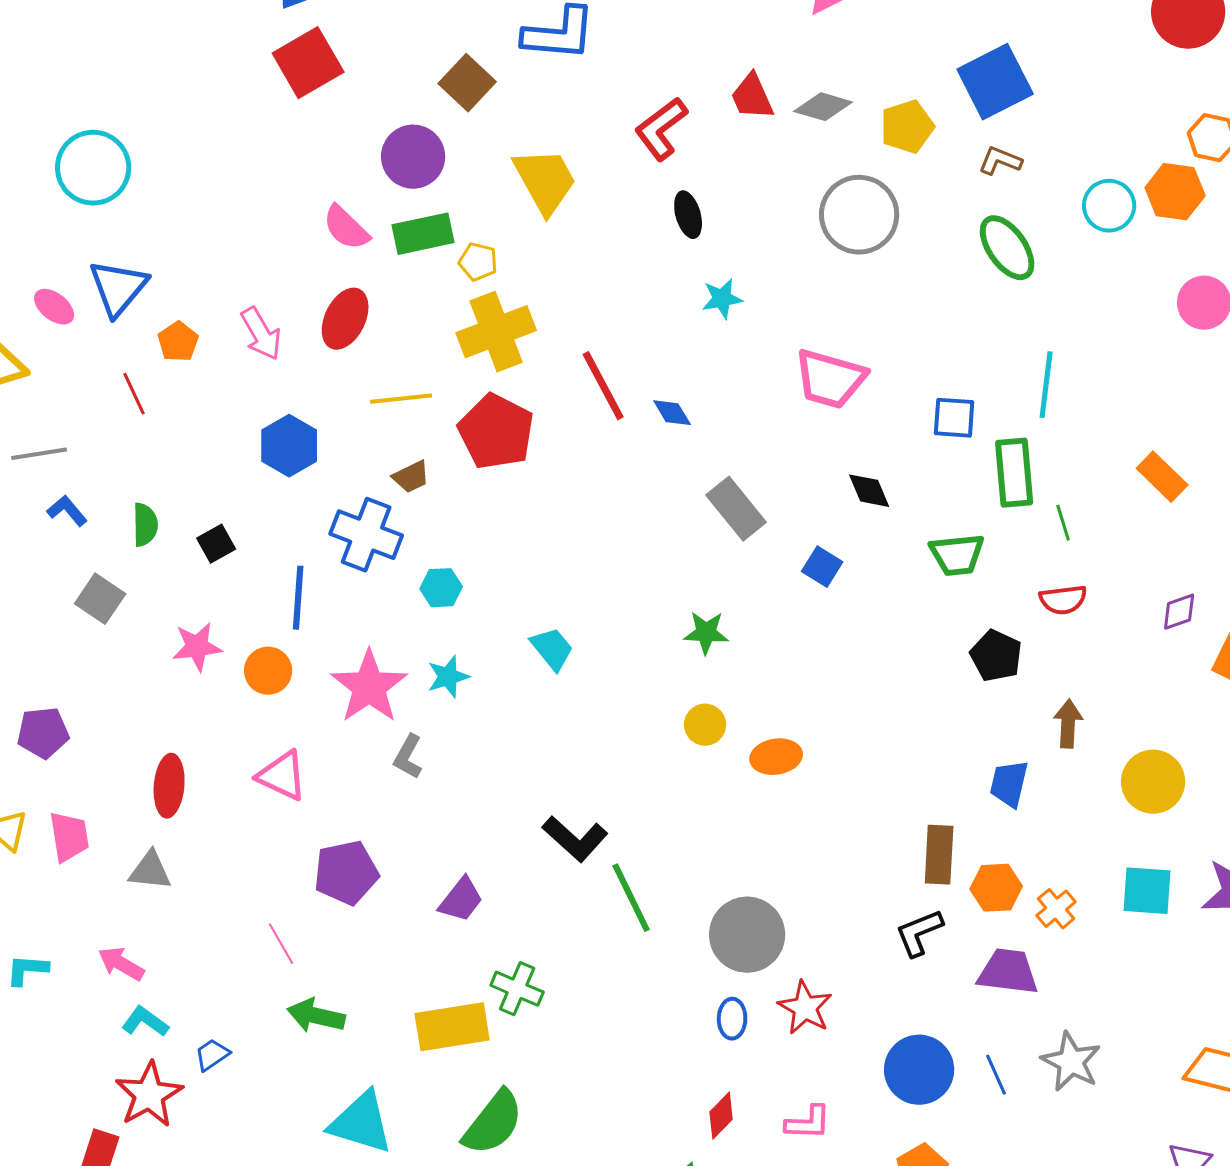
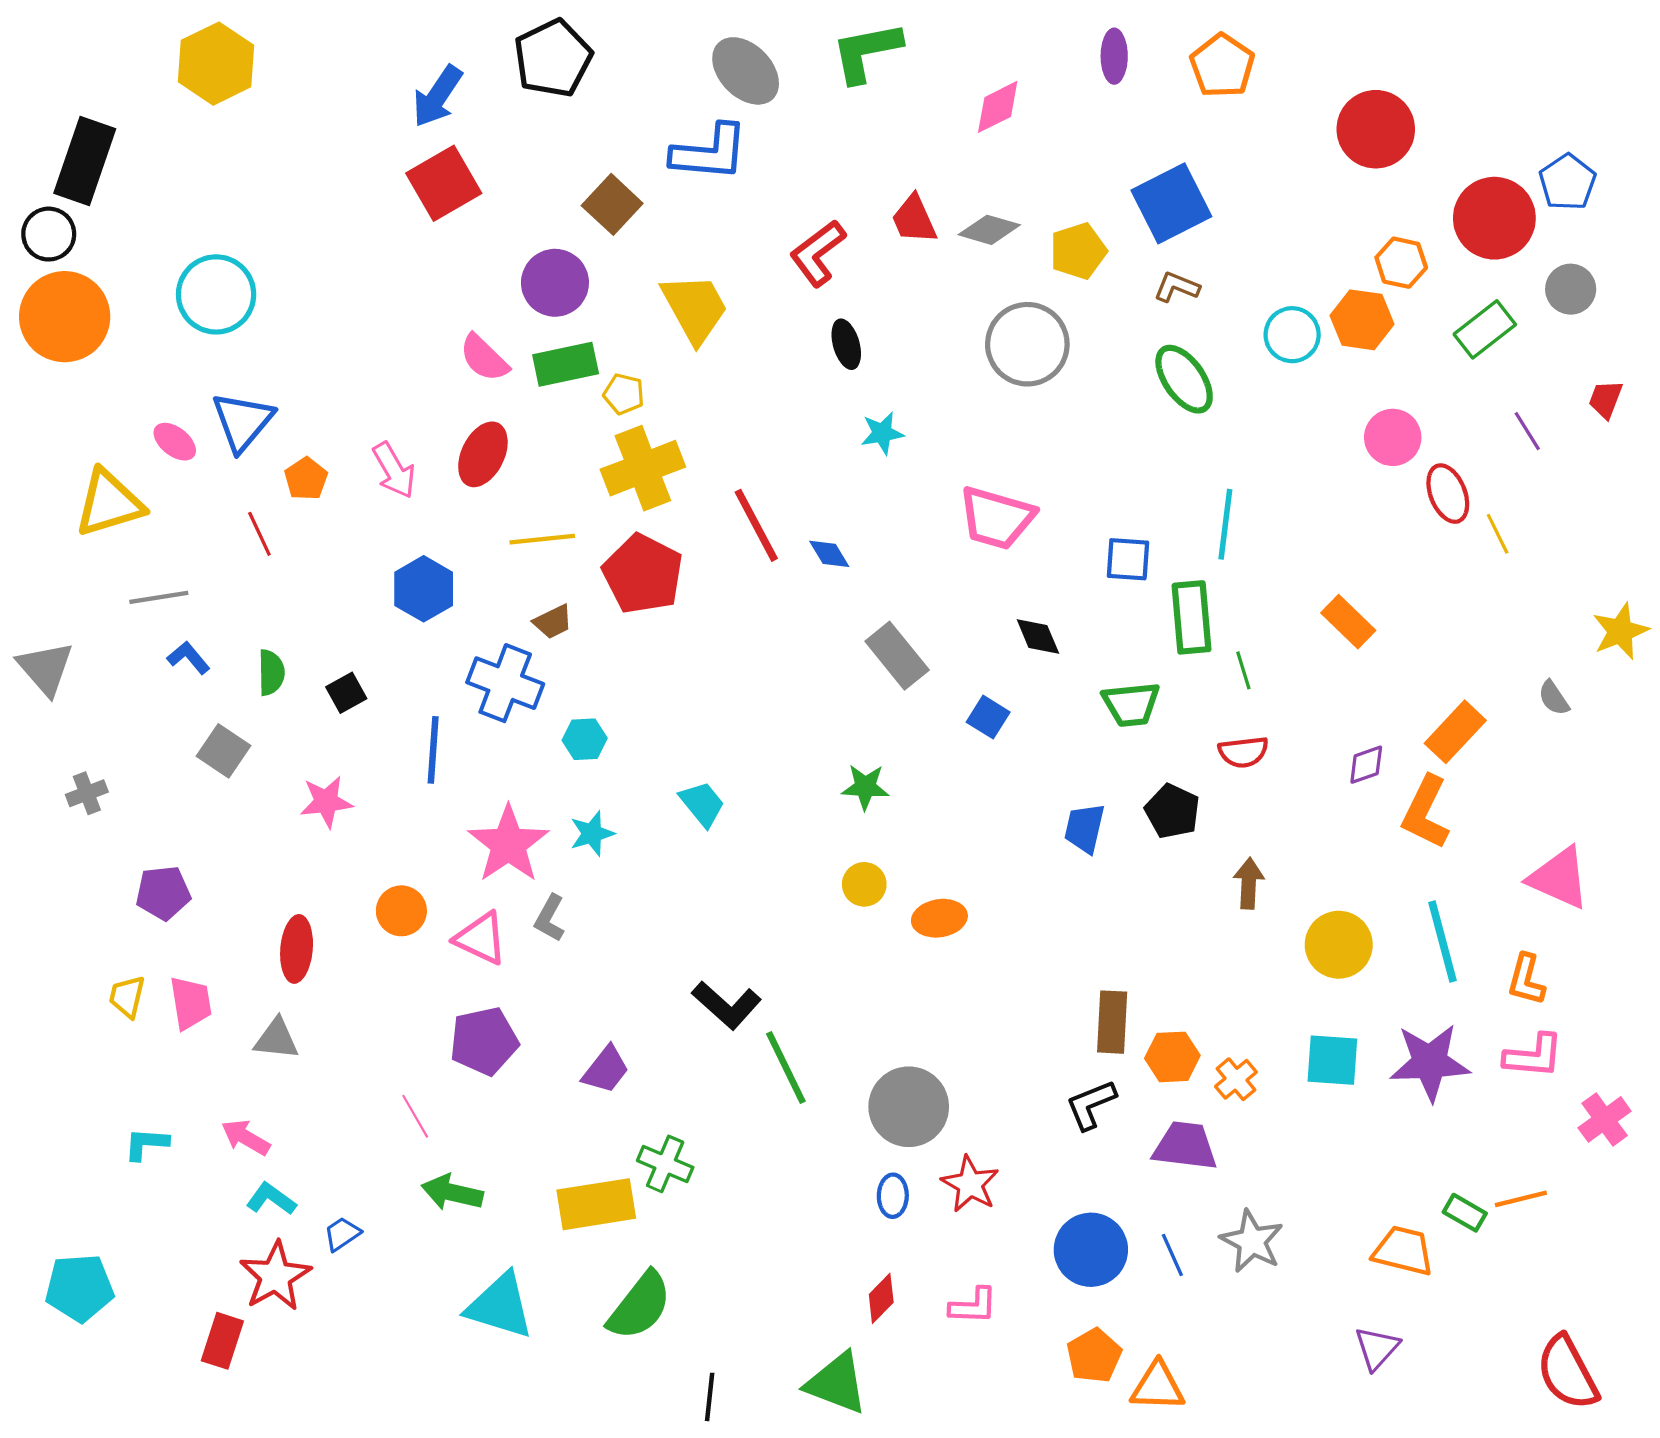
orange circle: (268, 671) -> (401, 911), moved
pink triangle: (282, 776) -> (481, 938), moved
blue trapezoid: (1009, 784) -> (1085, 828), moved

